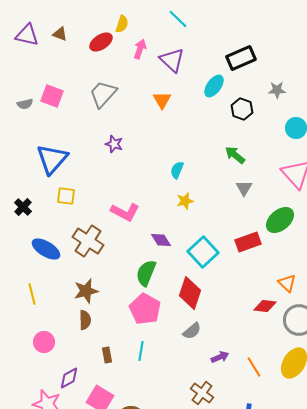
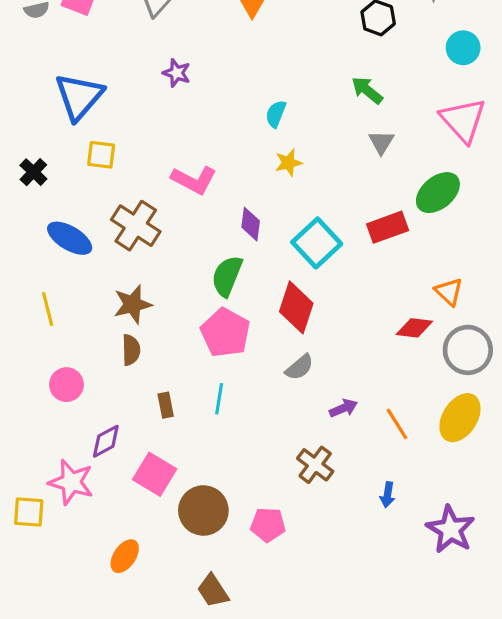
purple diamond: (161, 240) -> (251, 224), turned 40

